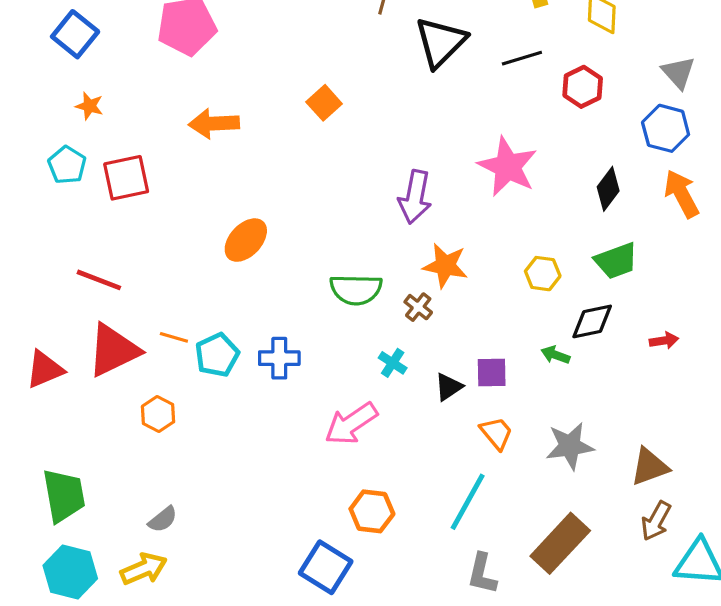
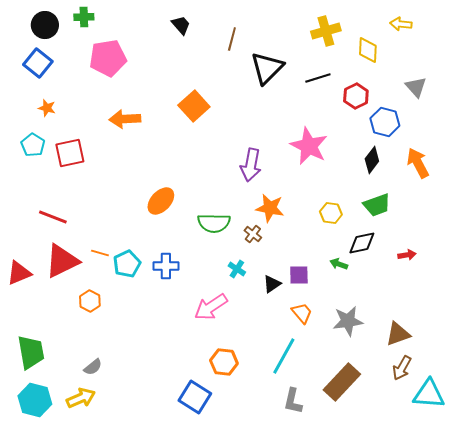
orange square: (324, 103) -> (194, 106), size x1.4
blue hexagon: (666, 128) -> (385, 122), moved
orange ellipse: (246, 240) -> (161, 201), moved

